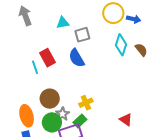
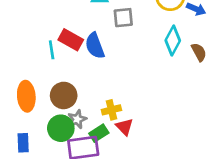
red rectangle: (48, 58) -> (71, 40), turned -42
blue semicircle: (77, 58) -> (95, 46), moved
orange ellipse: (27, 116) -> (26, 96), moved
red triangle: (126, 120) -> (124, 127), moved

